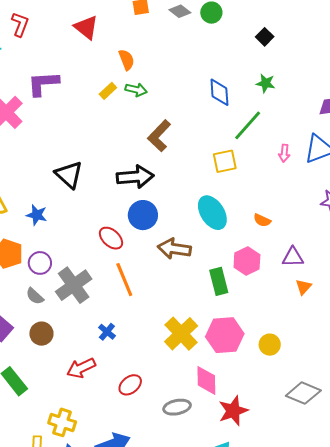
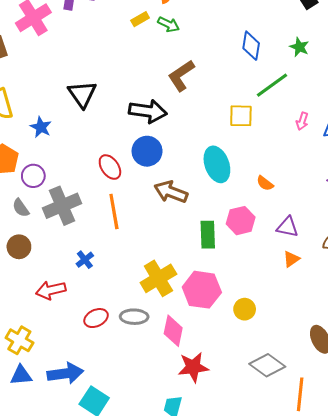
gray ellipse: (177, 407) -> (134, 317), moved

